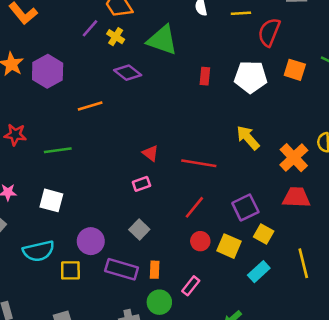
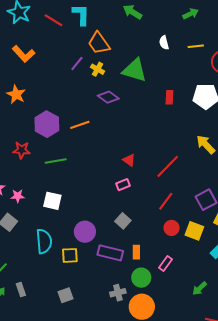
purple hexagon: (48, 71) -> (47, 124), moved
red line: (199, 163) -> (168, 166), turned -52
cyan semicircle: (39, 251) -> (44, 241), turned -80

